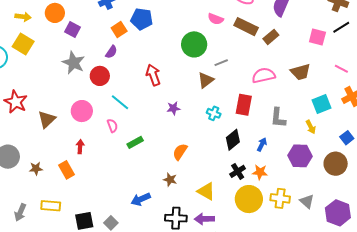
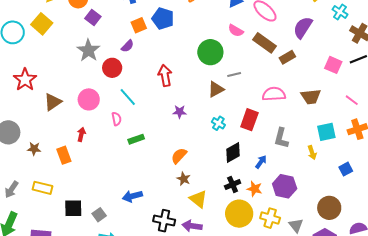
purple hexagon: (300, 156) -> (285, 186), moved
brown circle: (336, 164) -> (329, 208), moved
brown star: (170, 180) -> (184, 179), moved

